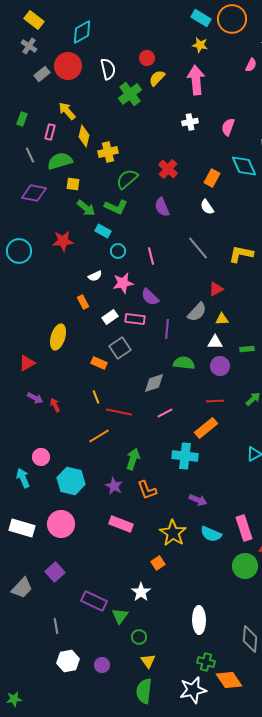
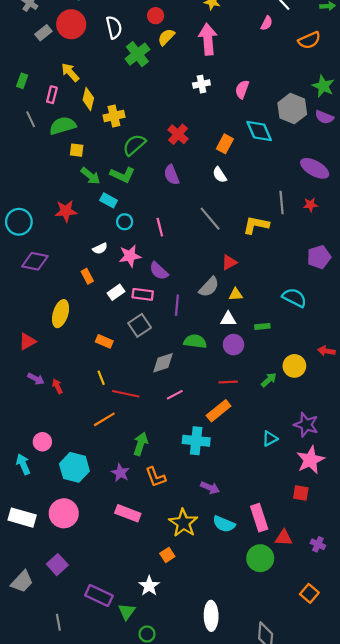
purple diamond: (34, 193) -> (35, 261), moved
gray square: (120, 348) -> (140, 325), moved

